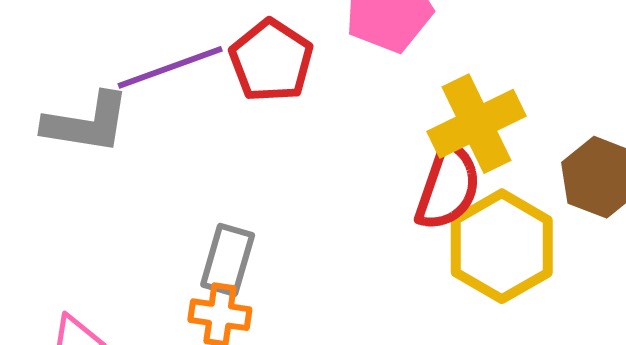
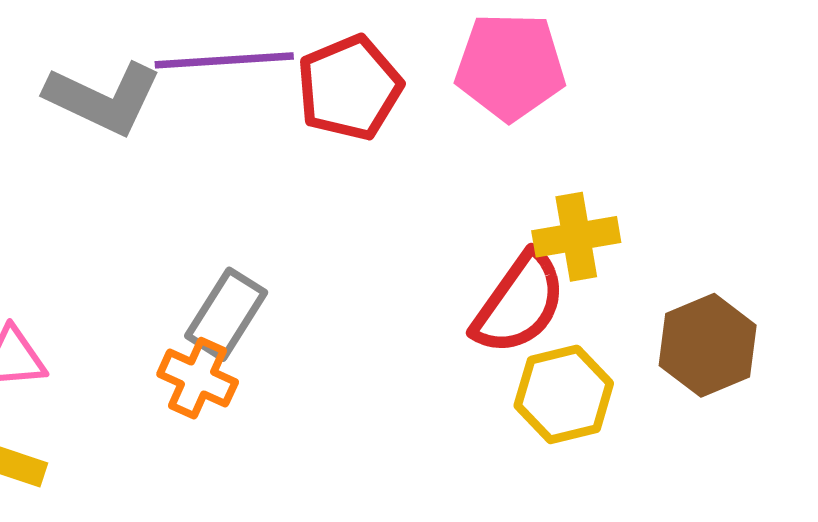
yellow cross: (476, 124) -> (576, 237), size x0.7
yellow hexagon: (502, 246) -> (564, 394), size x0.7

